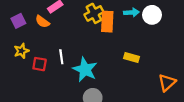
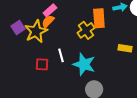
yellow cross: (94, 13) -> (86, 30), moved
orange semicircle: (42, 22) -> (48, 21), moved, turned 104
yellow star: (21, 51) -> (36, 31), moved, size x1.6

